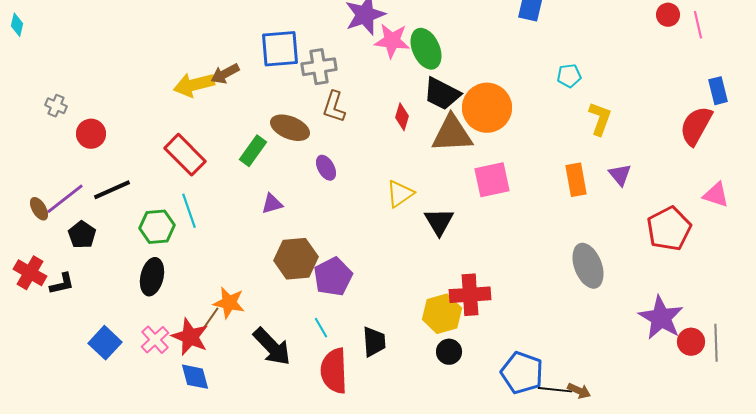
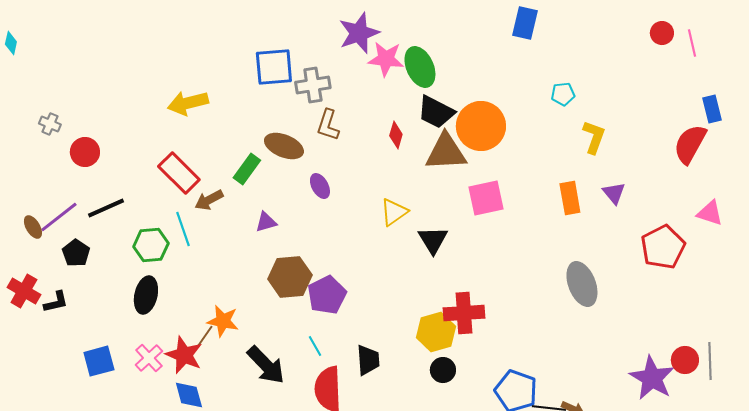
brown arrow: (225, 74) -> (209, 200), moved
purple star: (661, 318) -> (652, 378), moved
blue square: (105, 343) -> (99, 361), turned 32

